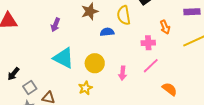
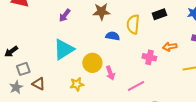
orange arrow: (165, 27) -> (170, 47), turned 88
cyan triangle: (64, 58) -> (64, 49), turned 45
pink line: (151, 66) -> (136, 86), moved
pink arrow: (123, 73) -> (110, 73), moved, turned -40

